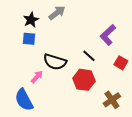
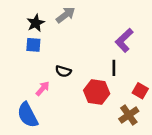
black line: (89, 56) -> (114, 68), moved, turned 48
black semicircle: (55, 62) -> (63, 71), size x0.6
red square: (121, 63) -> (140, 91), moved

